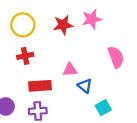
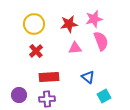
red cross: (25, 56) -> (36, 51), turned -32
pink semicircle: (116, 57) -> (101, 41), moved
pink triangle: (70, 70) -> (75, 48), moved

